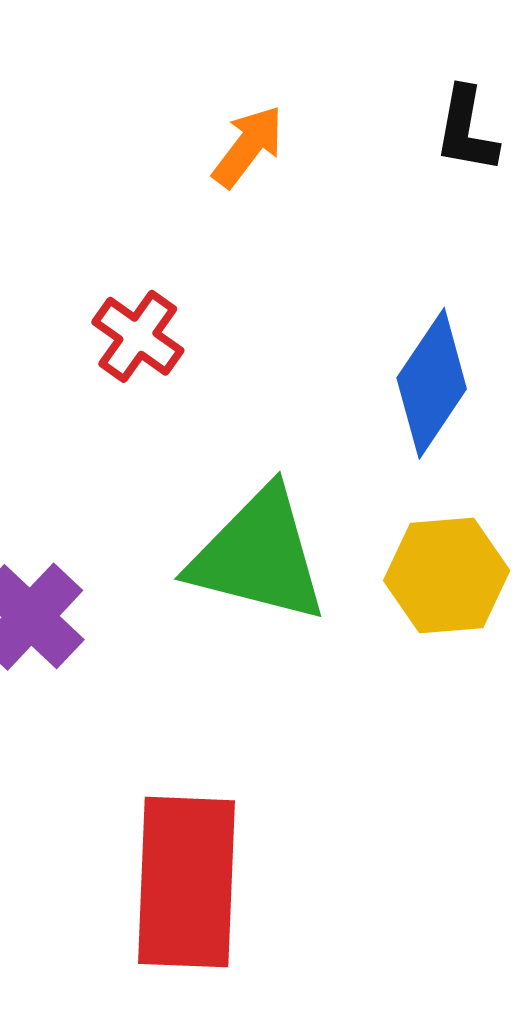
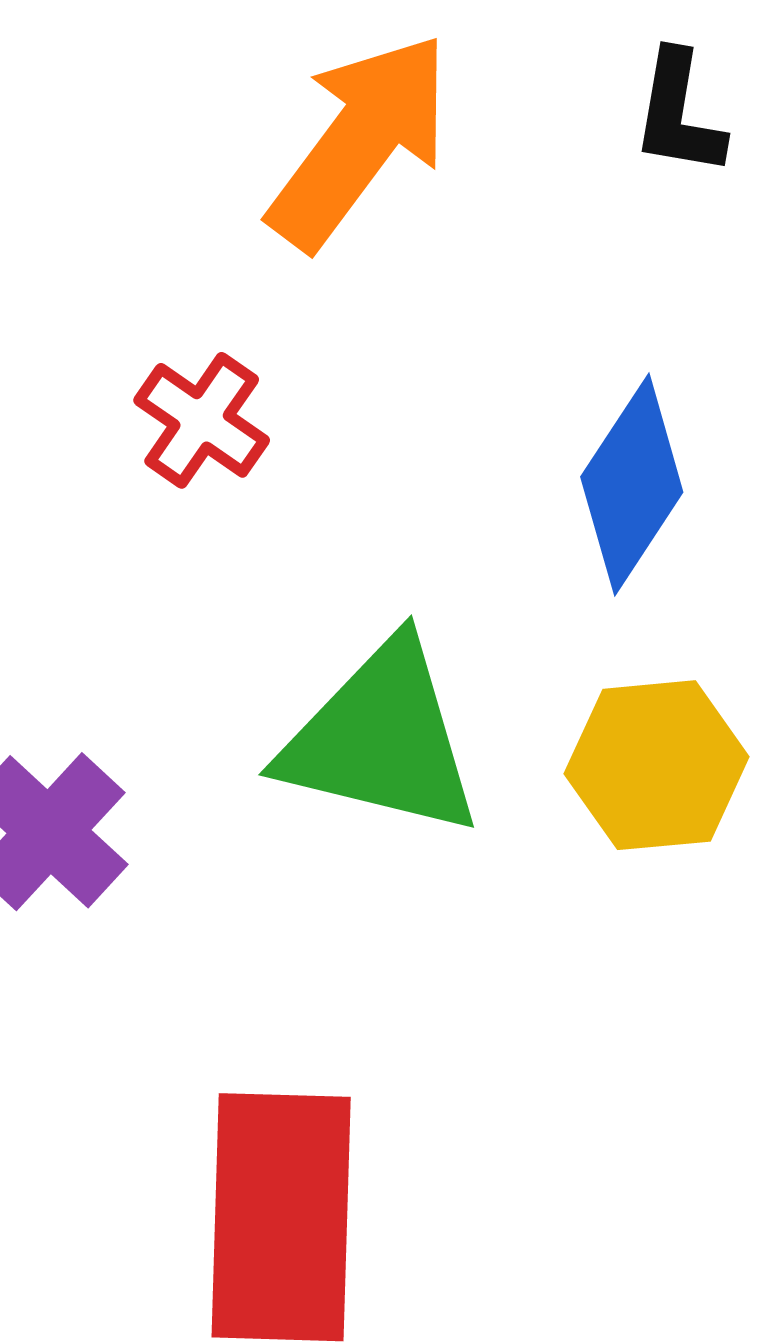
orange arrow: (248, 146) -> (360, 141), size x1.8

